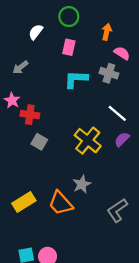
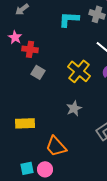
yellow rectangle: (24, 202) -> (25, 123), turned 30
orange trapezoid: (61, 203) -> (56, 146), moved

